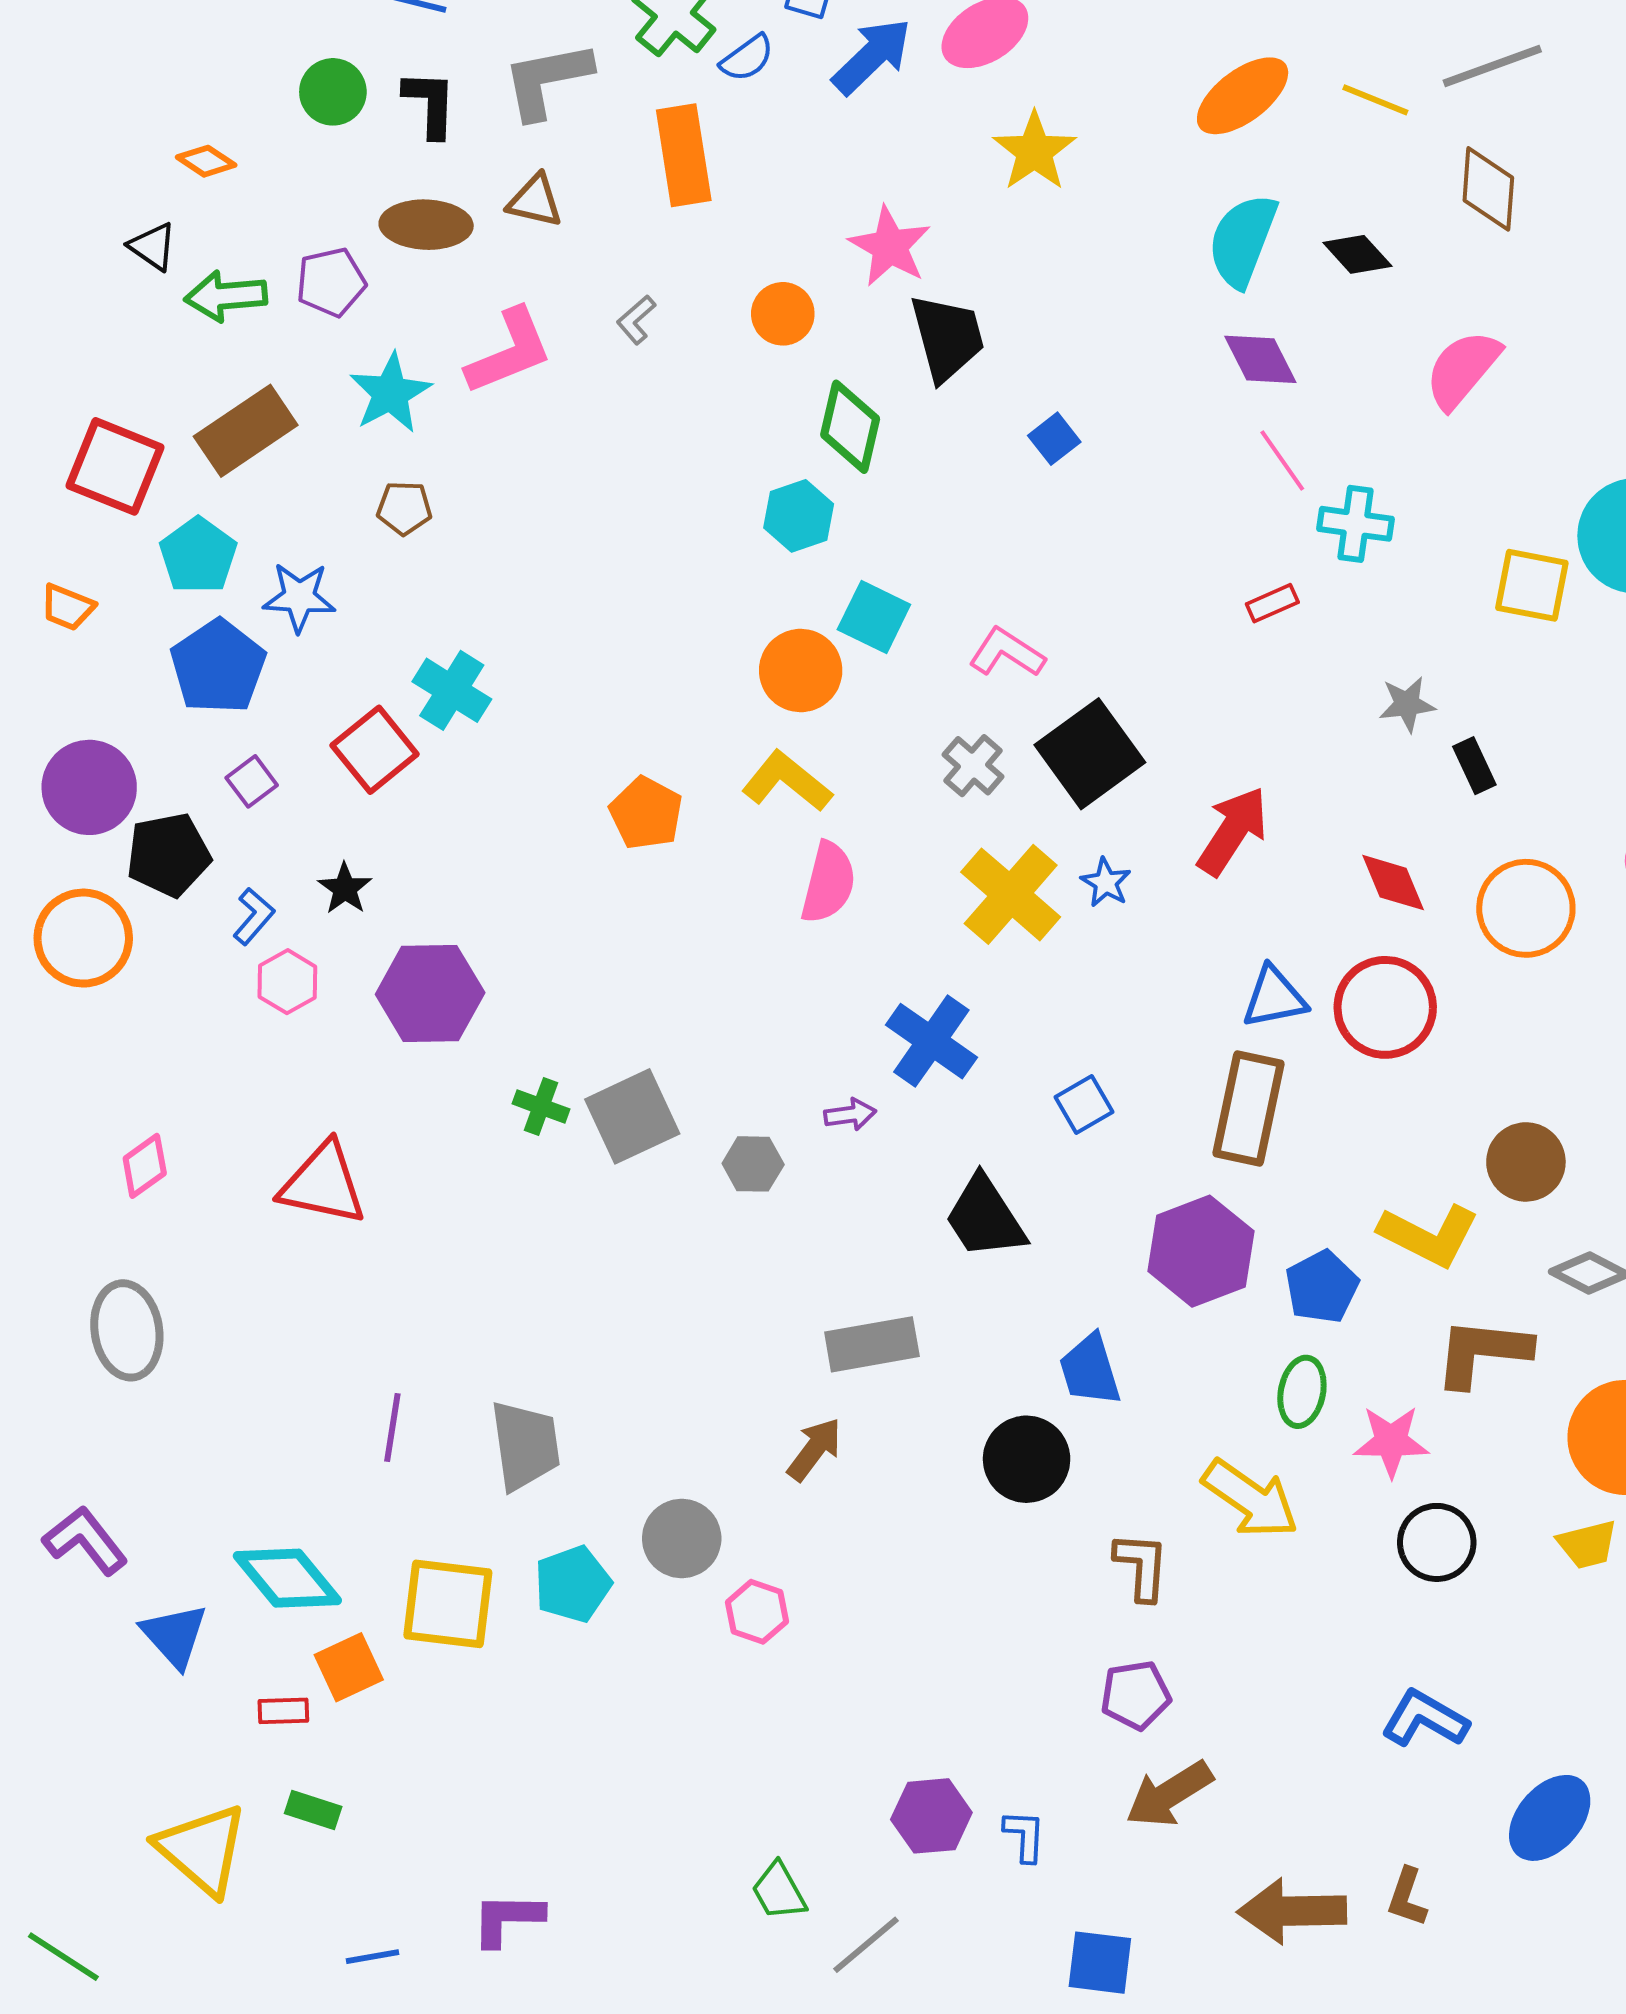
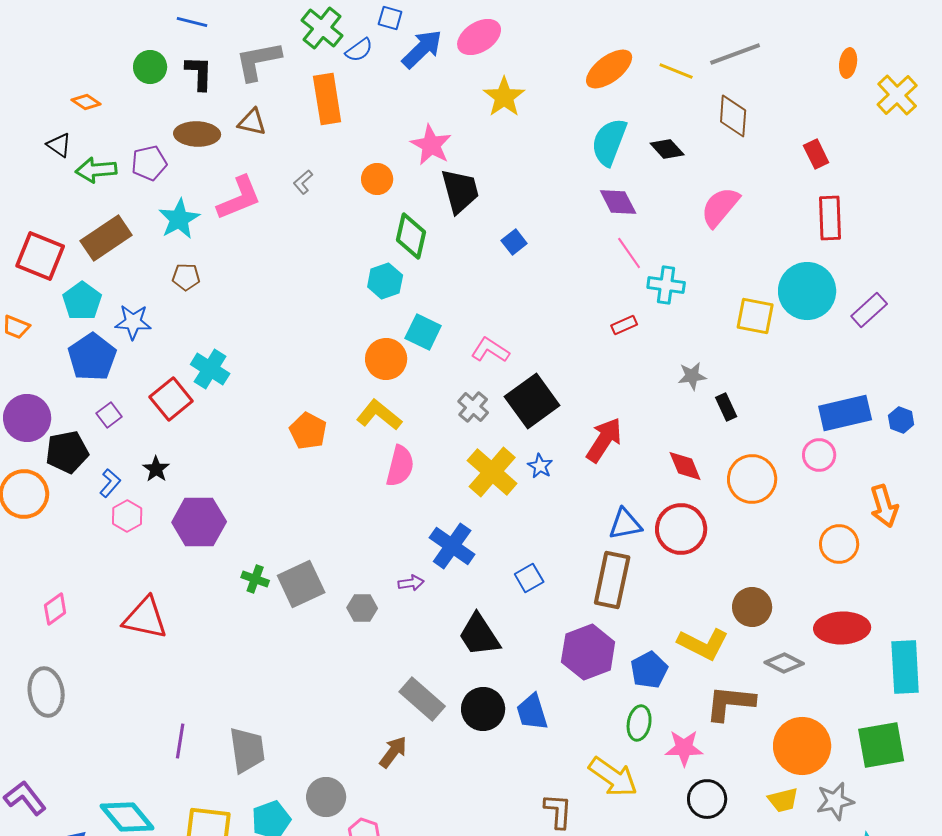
gray rectangle: (872, 1344) -> (422, 699), turned 51
black circle: (1027, 1459) -> (483, 709), moved

